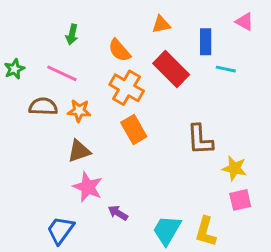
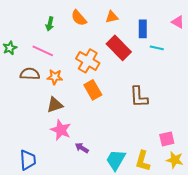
pink triangle: (245, 22) -> (178, 22), moved
orange semicircle: (119, 50) -> (79, 18), moved
yellow star: (234, 168) -> (175, 160), moved
blue trapezoid: (60, 230) -> (28, 160), moved, turned 140

